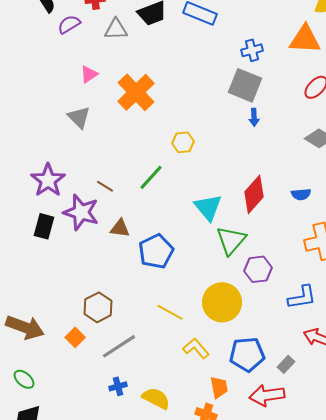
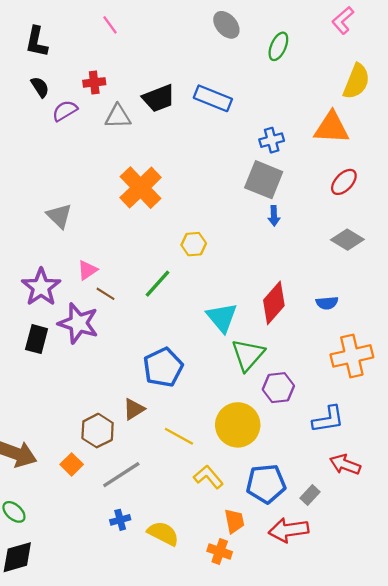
pink triangle: (89, 74) -> (87, 270), moved
gray triangle: (79, 117) -> (59, 216), moved
brown triangle: (120, 228) -> (134, 409), moved, turned -40

